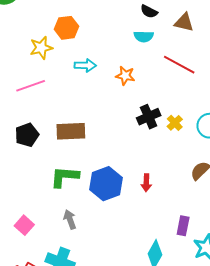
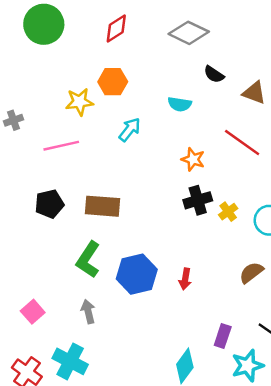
cyan semicircle: (144, 36) -> (180, 104), moved
cyan arrow: (85, 65) -> (130, 130), turned -60
orange star: (125, 76) -> (193, 159), moved
green L-shape: (65, 177) -> (88, 260), turned -68

